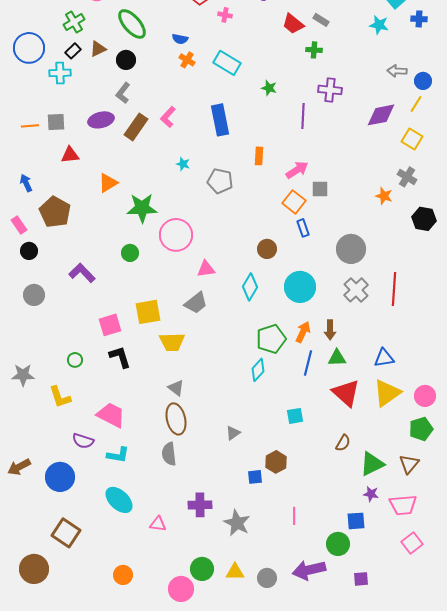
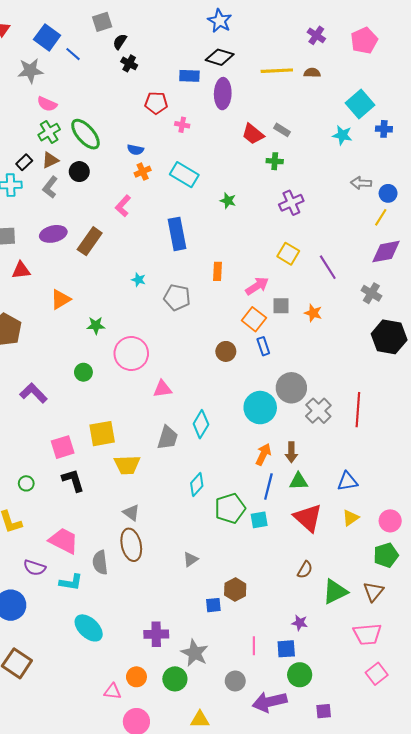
green cross: (74, 22) -> (49, 132), moved
orange cross: (187, 60) -> (143, 172), turned 35
purple cross: (330, 90) -> (291, 203), turned -30
gray L-shape: (123, 93) -> (50, 187), moved
purple diamond: (381, 115) -> (386, 252), moved
purple line: (303, 116) -> (328, 267), moved, turned -35
pink L-shape: (168, 117) -> (123, 206), moved
yellow square: (412, 139) -> (288, 254), moved
orange star: (384, 196) -> (313, 313), moved
green star: (142, 208) -> (96, 325), size x0.6
black hexagon: (424, 219) -> (389, 337), size x1.4
brown circle: (267, 249) -> (226, 351), moved
gray circle: (351, 249) -> (291, 388), moved
cyan diamond: (250, 287) -> (201, 424), moved
gray trapezoid: (196, 303) -> (168, 438), moved, turned -35
green pentagon: (271, 339) -> (230, 508), moved
cyan diamond: (258, 370) -> (197, 484), moved
yellow triangle: (387, 393) -> (351, 518), size x0.6
cyan square: (295, 416) -> (259, 520), moved
gray semicircle: (169, 454) -> (100, 562), moved
purple star: (371, 494) -> (300, 623), moved
cyan ellipse: (119, 500) -> (89, 628), moved
blue square: (356, 521) -> (286, 649), moved
pink triangle: (158, 524) -> (113, 691), moved
green circle: (202, 569) -> (175, 679), moved
yellow triangle: (235, 572) -> (200, 719), moved
orange circle: (123, 575) -> (136, 677), moved
gray circle: (267, 578) -> (235, 681), moved

